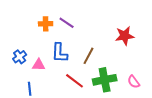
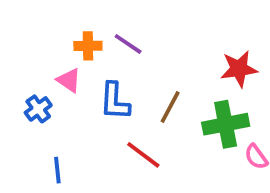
pink triangle: (39, 65) -> (69, 80), moved, turned 32
green cross: (105, 80) -> (226, 124), moved

